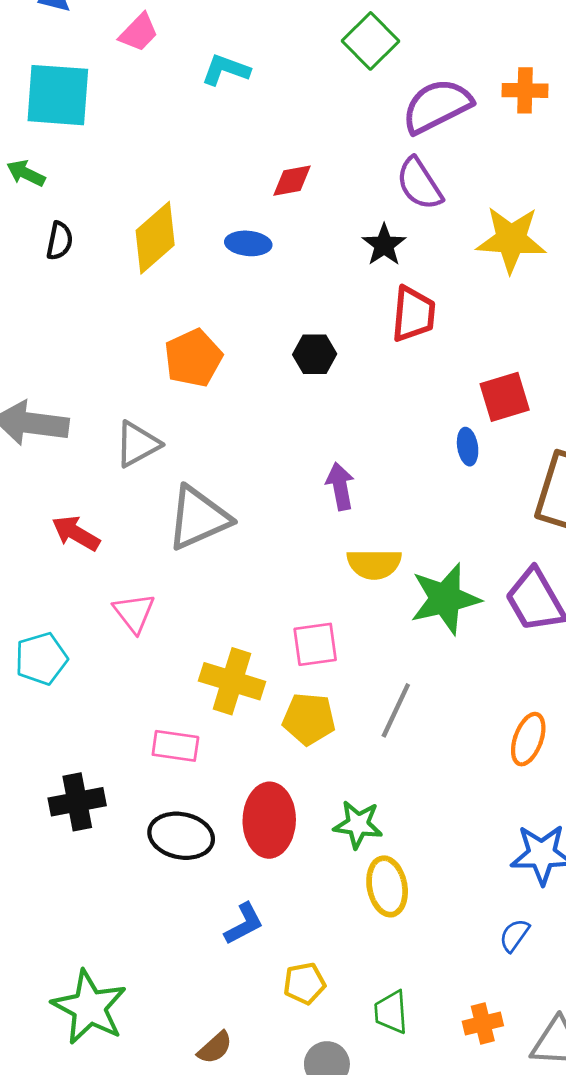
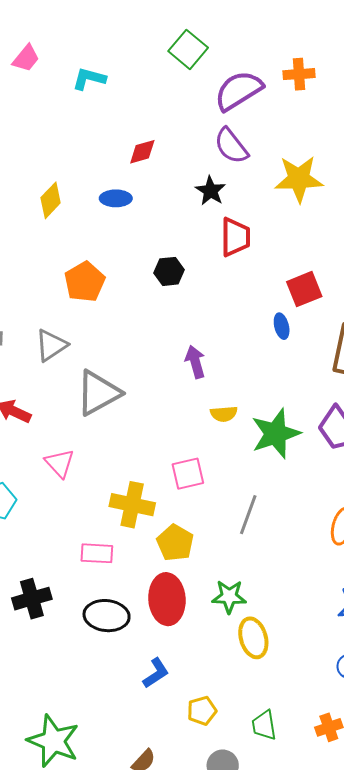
yellow diamond: (155, 238) -> (51, 200), size x0.7
yellow semicircle: (374, 564) -> (224, 414), size x0.7
yellow pentagon: (309, 719) -> (175, 543), moved, turned 30

